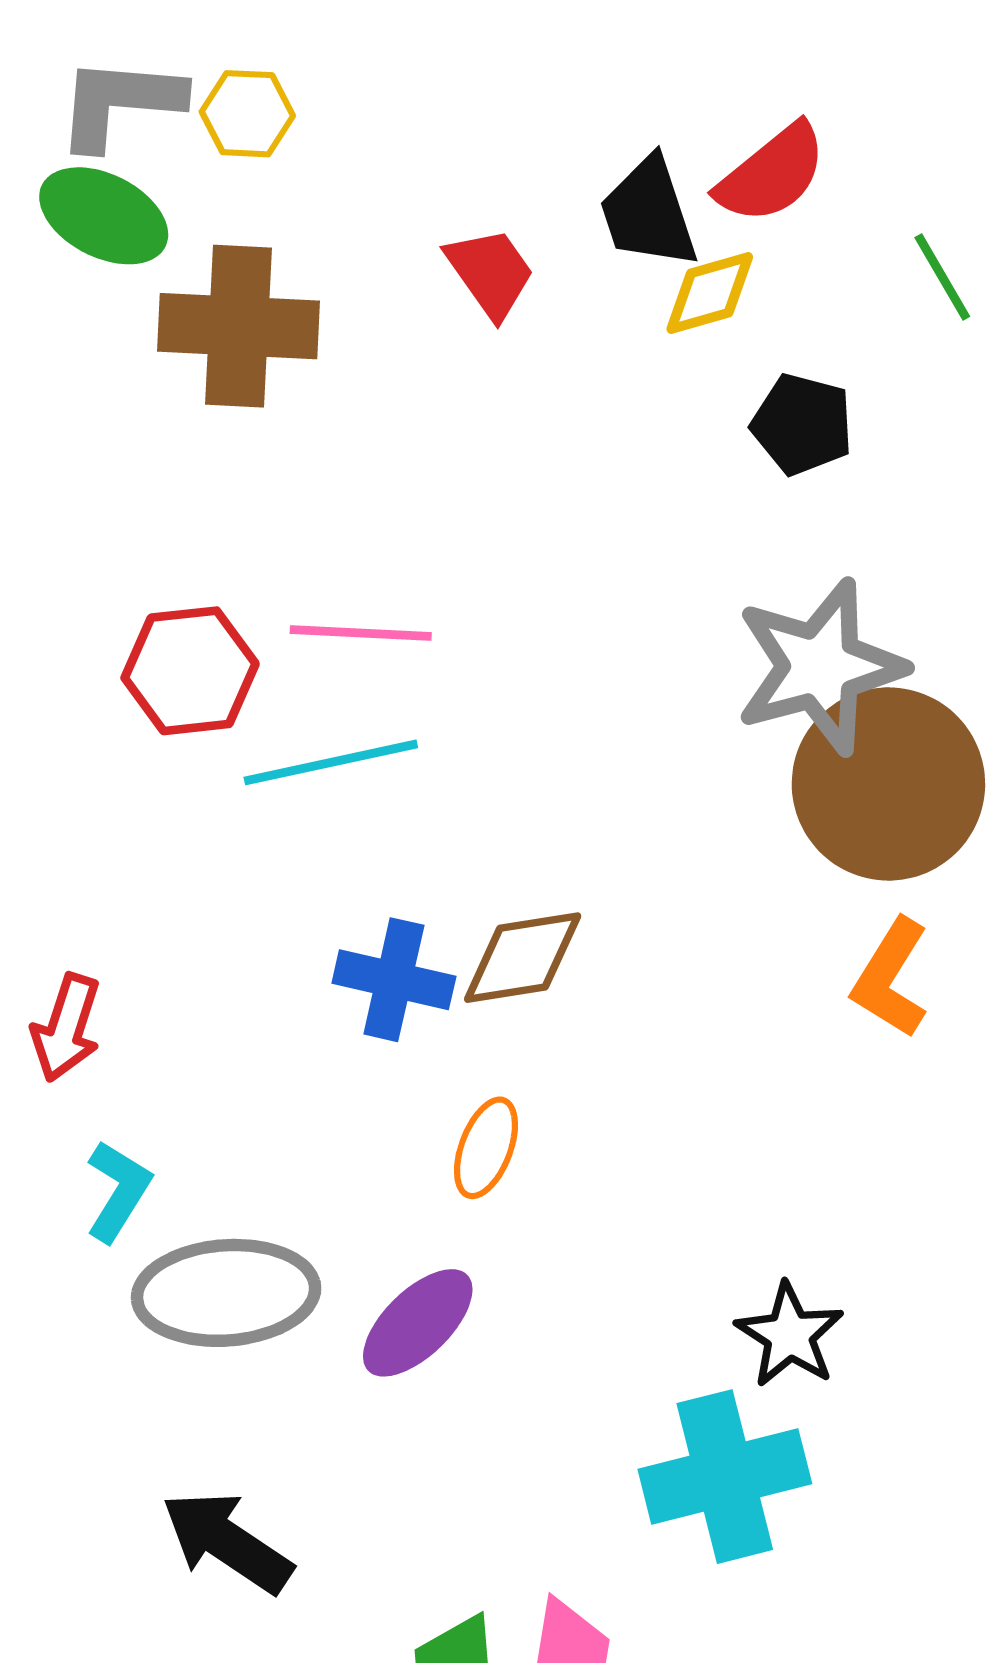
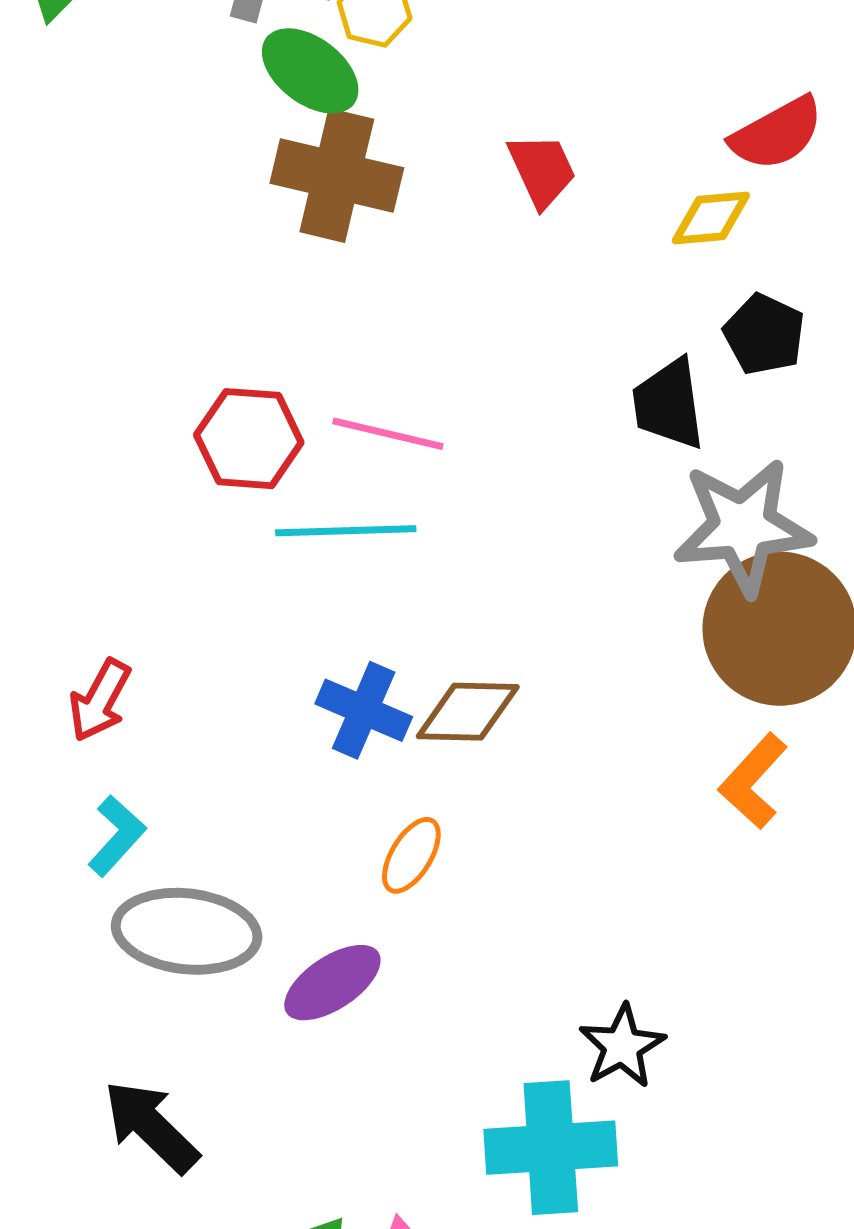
black trapezoid: (648, 213) -> (669, 404), moved
green ellipse: (104, 216) -> (310, 71), moved

